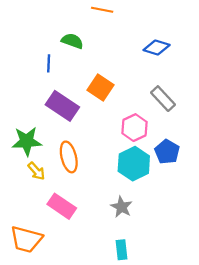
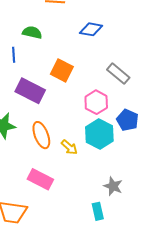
blue diamond: (157, 47) -> (91, 29), moved
yellow arrow: (36, 171) -> (69, 147), moved
gray star: (121, 207) -> (113, 186), moved

